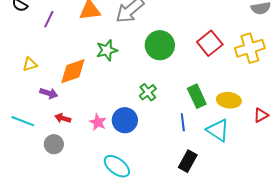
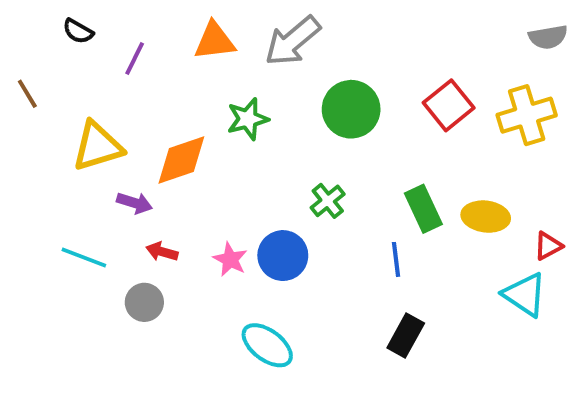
yellow triangle: (30, 64) -> (98, 146), size x1.8
cyan triangle: (218, 130) -> (525, 295), moved

